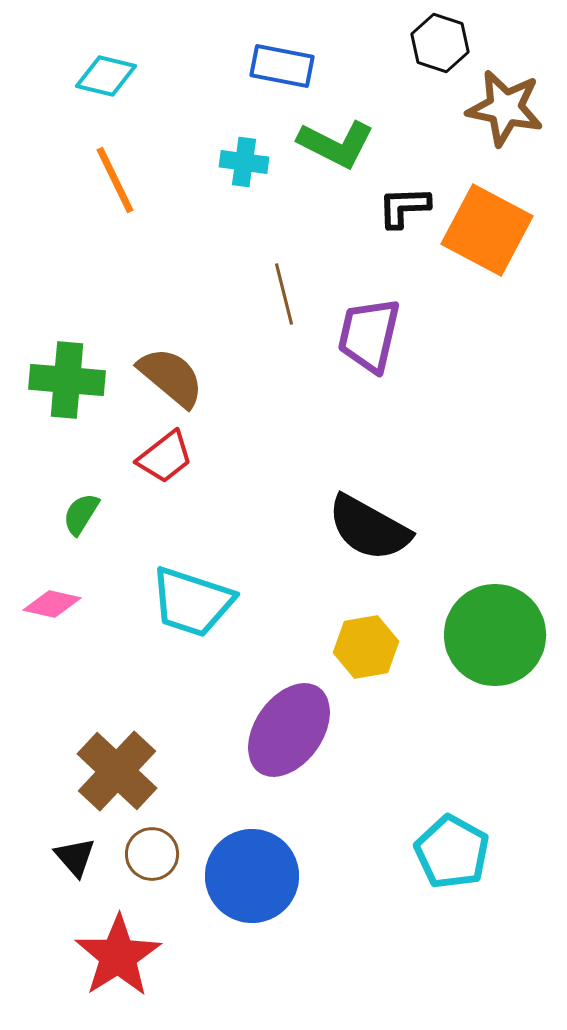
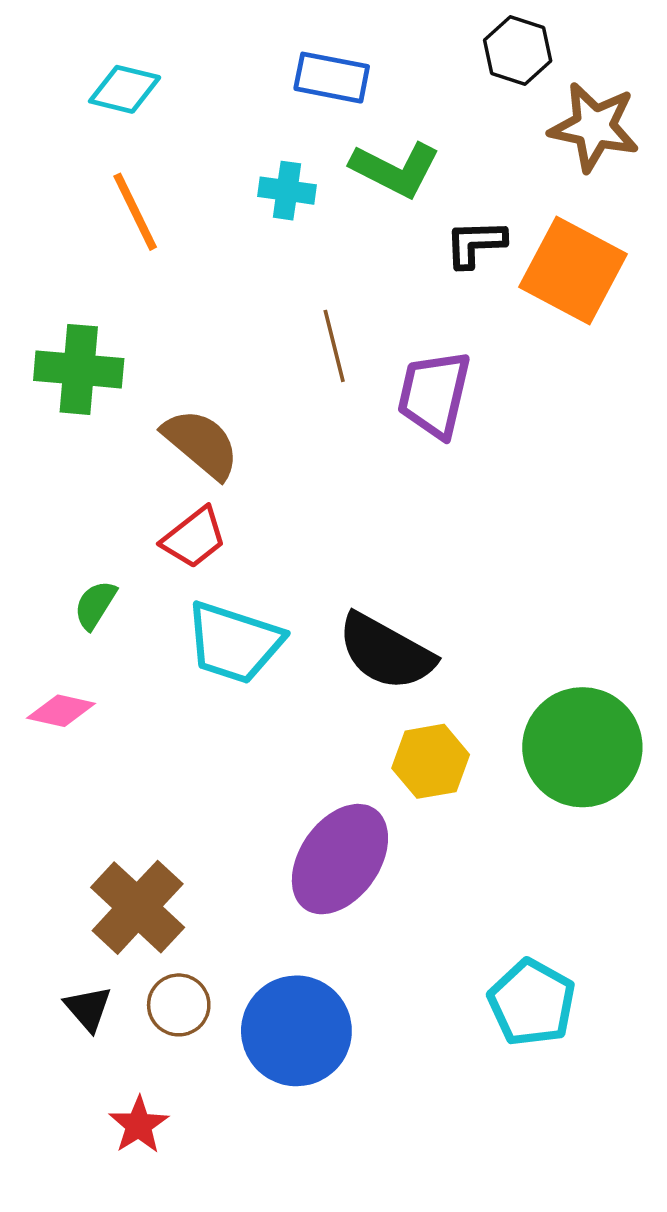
green cross: (67, 380) -> (79, 369), moved
black semicircle: (369, 528) -> (386, 652), moved
cyan trapezoid: (192, 602) -> (234, 642), moved
red star: (118, 956) -> (139, 1125), size x0.6

